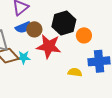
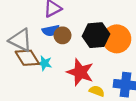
orange circle: (84, 35) -> (117, 39), moved, size x1.6
red star: (49, 46) -> (80, 72), moved

